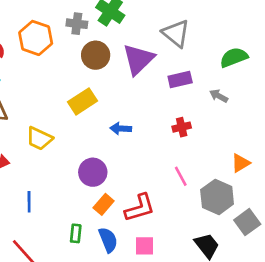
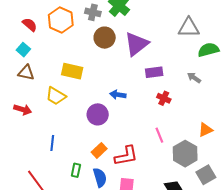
gray triangle: (176, 33) -> (189, 28), moved, turned -45
purple rectangle: (180, 79) -> (154, 72), moved
yellow rectangle: (82, 101) -> (72, 71), moved, turned 40
red cross: (182, 127) -> (164, 98), turned 32
purple circle: (93, 172) -> (98, 114), moved
blue line: (29, 202) -> (52, 143), moved

